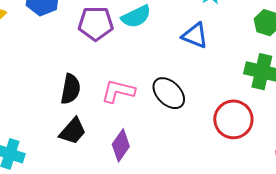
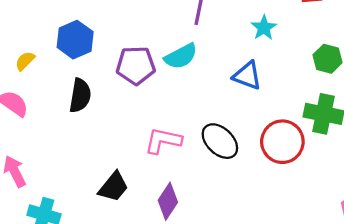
black semicircle: (71, 89) -> (80, 96), moved
red circle: (233, 119) -> (282, 142), moved

